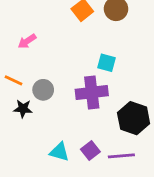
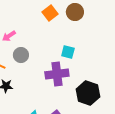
gray circle: (43, 90) -> (21, 55), moved

